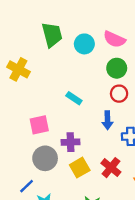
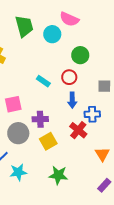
pink semicircle: (114, 39) -> (69, 19), moved
red circle: (119, 94) -> (69, 77), moved
red cross: (111, 168) -> (78, 130), moved

